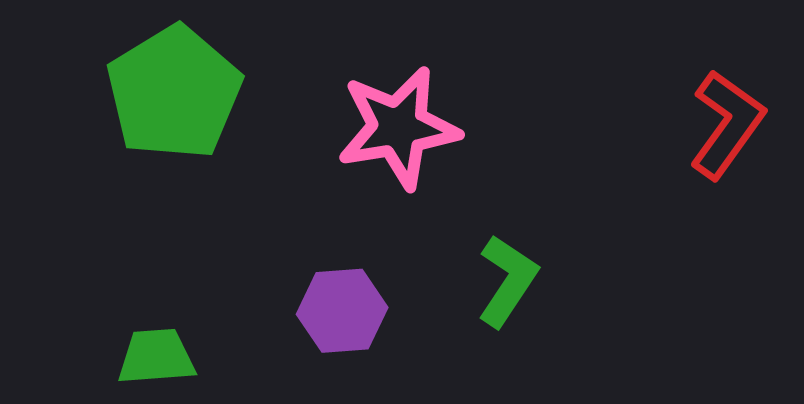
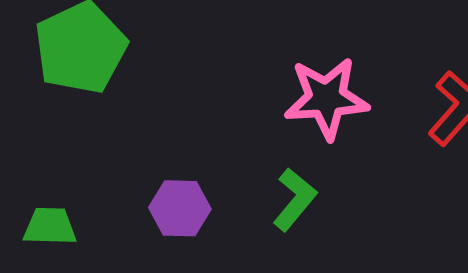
pink star: (398, 128) -> (326, 98), moved

